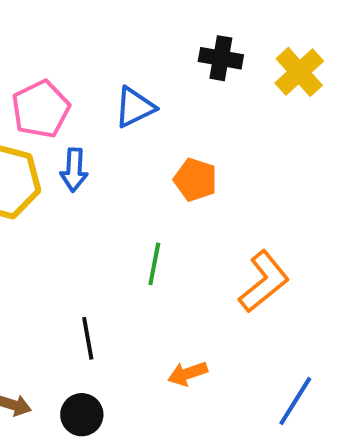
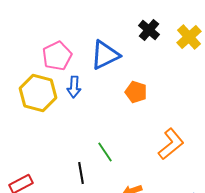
black cross: (221, 58) -> (149, 30), turned 30
blue triangle: (135, 107) -> (105, 55), size x1.4
green line: (154, 264) -> (105, 152), moved, turned -45

